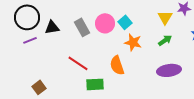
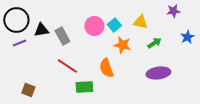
yellow triangle: (165, 17) -> (140, 22), moved, turned -49
gray rectangle: (82, 27) -> (62, 36), moved
brown square: (39, 87) -> (28, 90), turned -32

